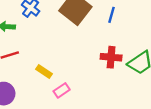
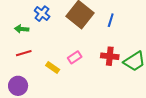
pink rectangle: (62, 90) -> (75, 57), moved

